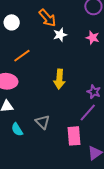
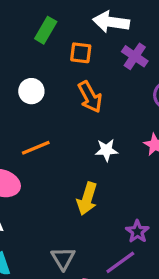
white star: (60, 35) -> (106, 150), moved
gray triangle: (42, 122) -> (63, 258), moved

